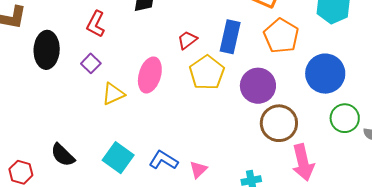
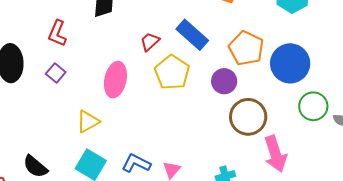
orange pentagon: (281, 36) -> (246, 48), moved
blue rectangle: (230, 37) -> (192, 35), turned -56
purple circle: (258, 86) -> (224, 81), size x0.7
yellow triangle: (113, 94) -> (88, 122), moved

